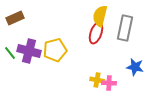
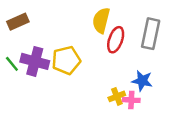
yellow semicircle: (100, 16) -> (101, 20), moved
blue star: (135, 67) -> (142, 81), moved
yellow cross: (97, 80) -> (117, 96), turned -32

